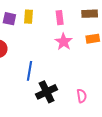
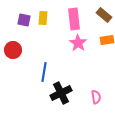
brown rectangle: (90, 14) -> (104, 15), turned 42
pink rectangle: (60, 18) -> (74, 19), size x1.5

